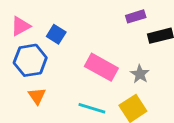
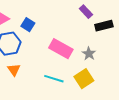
purple rectangle: (136, 16) -> (86, 12), turned 64

